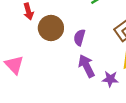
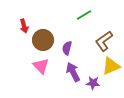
pink triangle: (14, 65) -> (41, 66), moved

